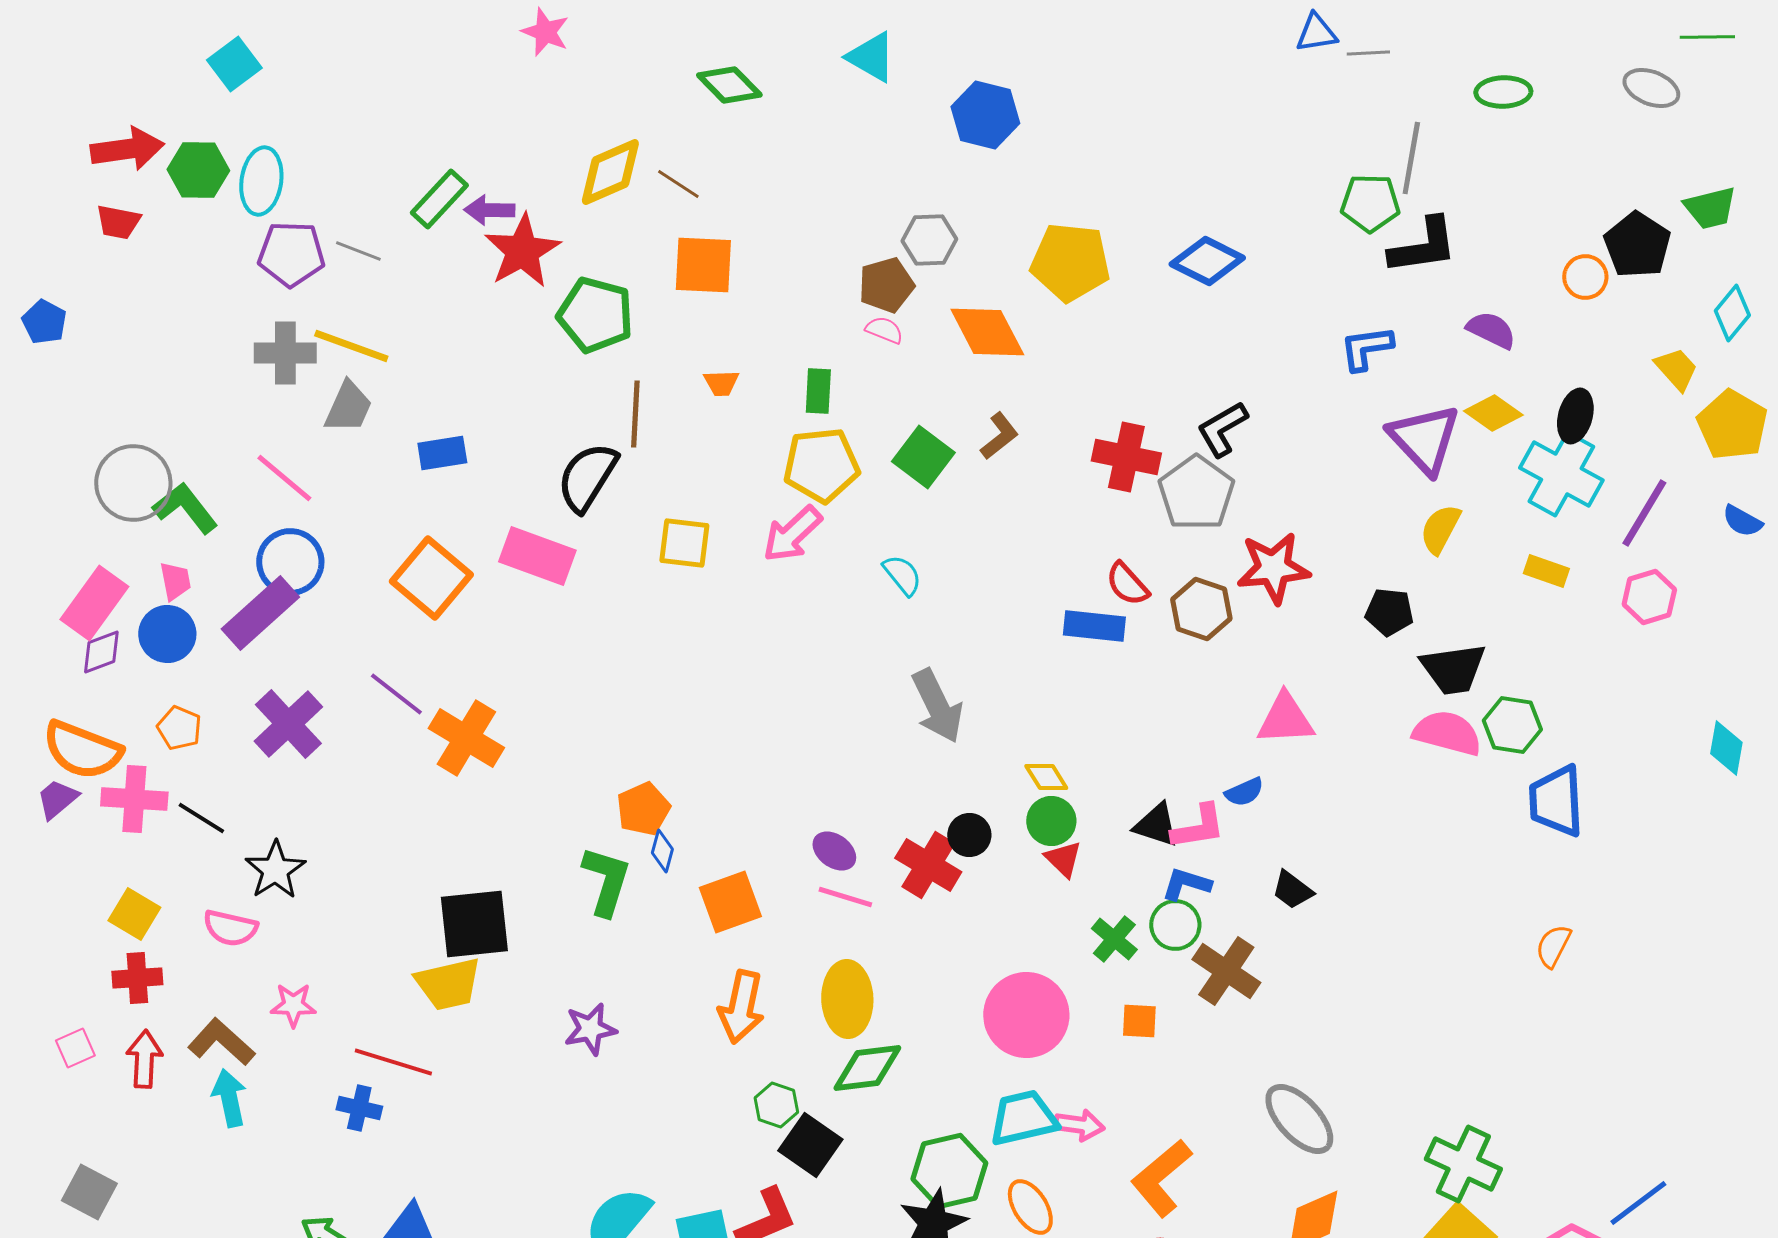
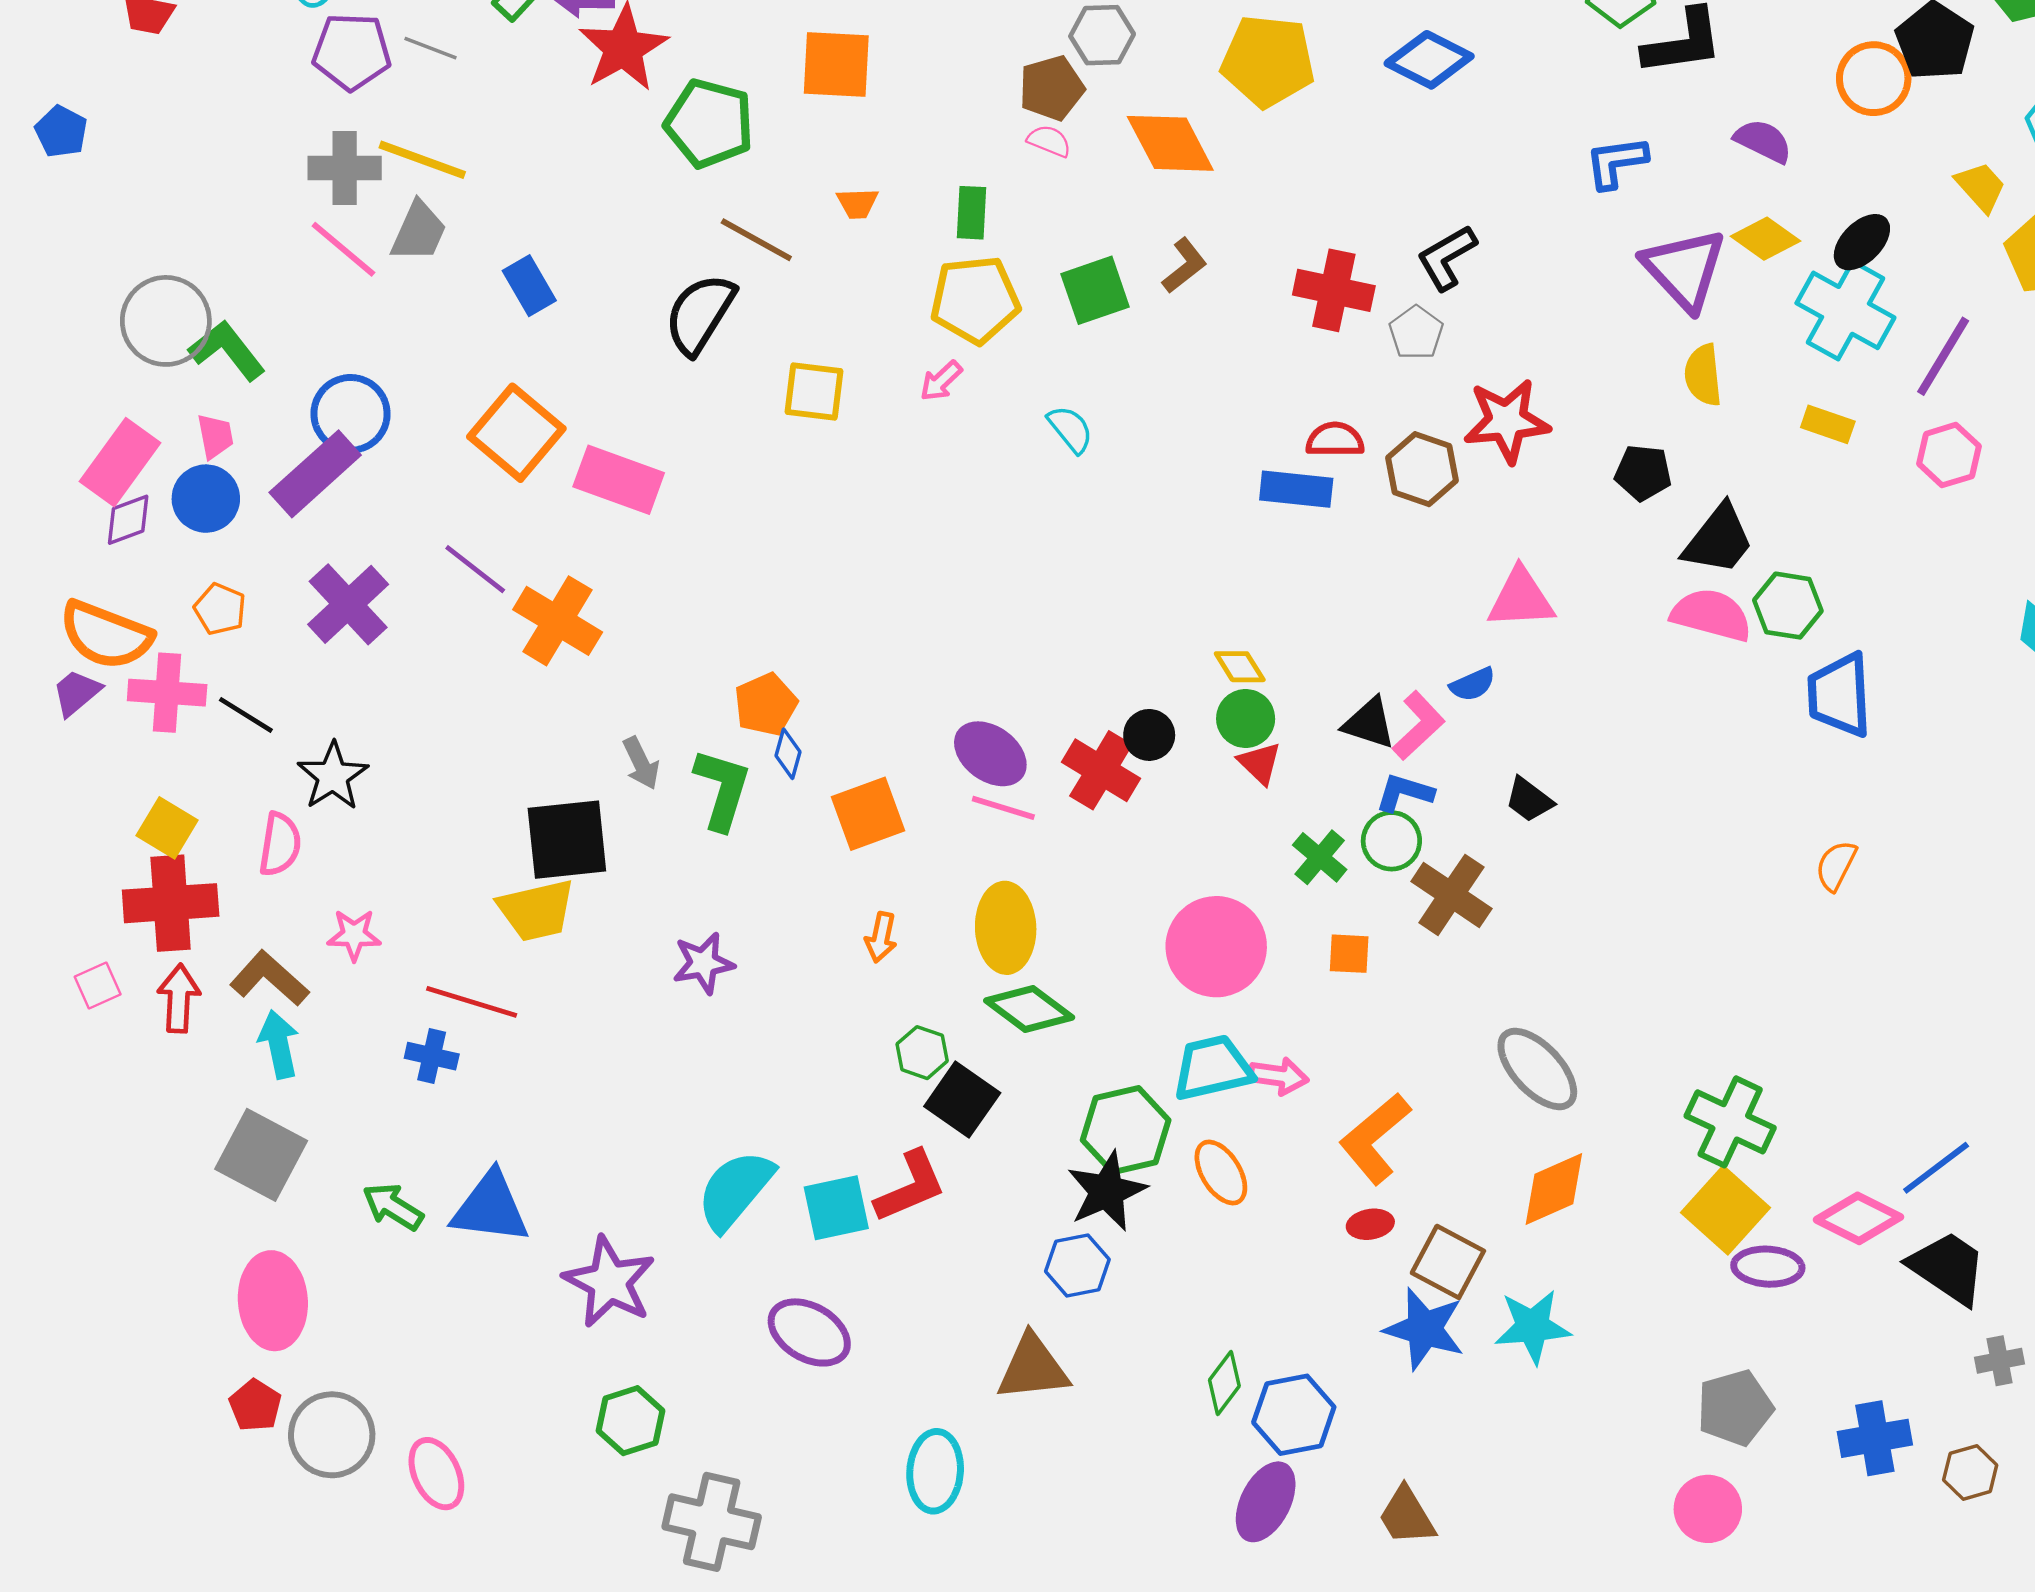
orange circle: (1585, 277) -> (1874, 79), size x1.4
brown line: (635, 414) -> (756, 240), turned -64
black ellipse: (1575, 416) -> (1862, 242), turned 30
blue rectangle: (442, 453) -> (529, 286), turned 69
green square: (923, 457) -> (1095, 290), turned 34
pink line: (284, 478) -> (343, 249), moved
gray pentagon: (1196, 493) -> (1416, 333), size x0.6
yellow semicircle: (1440, 529) -> (1703, 375), turned -34
pink arrow: (792, 534) -> (941, 381), size x0.6
pink rectangle: (537, 556) -> (619, 480), moved
red semicircle: (1127, 584) -> (1335, 440), turned 132
black trapezoid: (1453, 669) -> (1718, 540), turned -44
gray arrow: (937, 706) -> (641, 763), moved, size x0.6
pink L-shape: (1198, 827) -> (1419, 726), turned -34
purple ellipse: (834, 851) -> (990, 754), size x1.4
pink semicircle: (230, 928) -> (280, 844), turned -94
red cross: (137, 978) -> (171, 903), size x1.6
orange arrow: (741, 1007) -> (881, 937), size x0.6
green diamond: (867, 1068) -> (1029, 1009), turned 44
gray square: (89, 1192) -> (261, 1155), moved, size x1.4

